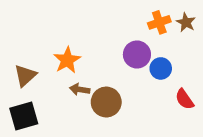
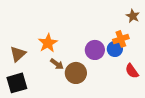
orange cross: (159, 22) -> (121, 39), moved
purple circle: (137, 54) -> (95, 50), moved
brown arrow: (80, 89) -> (57, 64), turned -152

